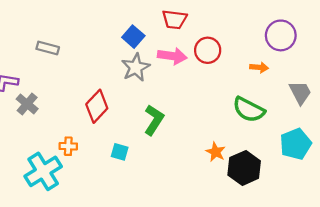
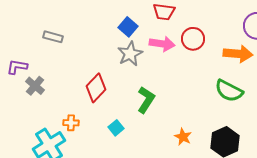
orange arrow: (259, 67) -> (238, 54), size x1.8
cyan square: (120, 152) -> (116, 128), turned 35
orange star: (216, 152) -> (183, 137), moved

